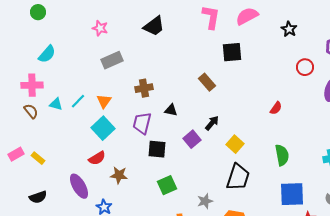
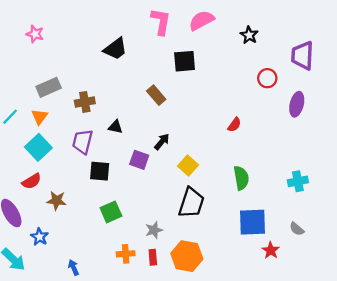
black trapezoid: (154, 26) -> (115, 49), moved
gray rectangle: (112, 60) -> (49, 87), moved
purple square: (192, 139) -> (139, 160), turned -30

